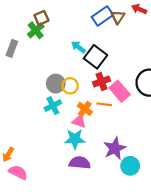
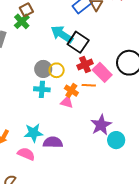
cyan arrow: (78, 47) -> (62, 34), size x1.6
cyan cross: (53, 106) -> (42, 89), turned 35
cyan star: (75, 139) -> (33, 133), moved
purple semicircle: (80, 163) -> (53, 142), moved
pink semicircle: (18, 172) -> (26, 154), moved

